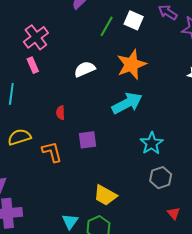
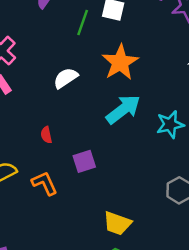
cyan star: (152, 143) -> (170, 124), moved, turned 30

